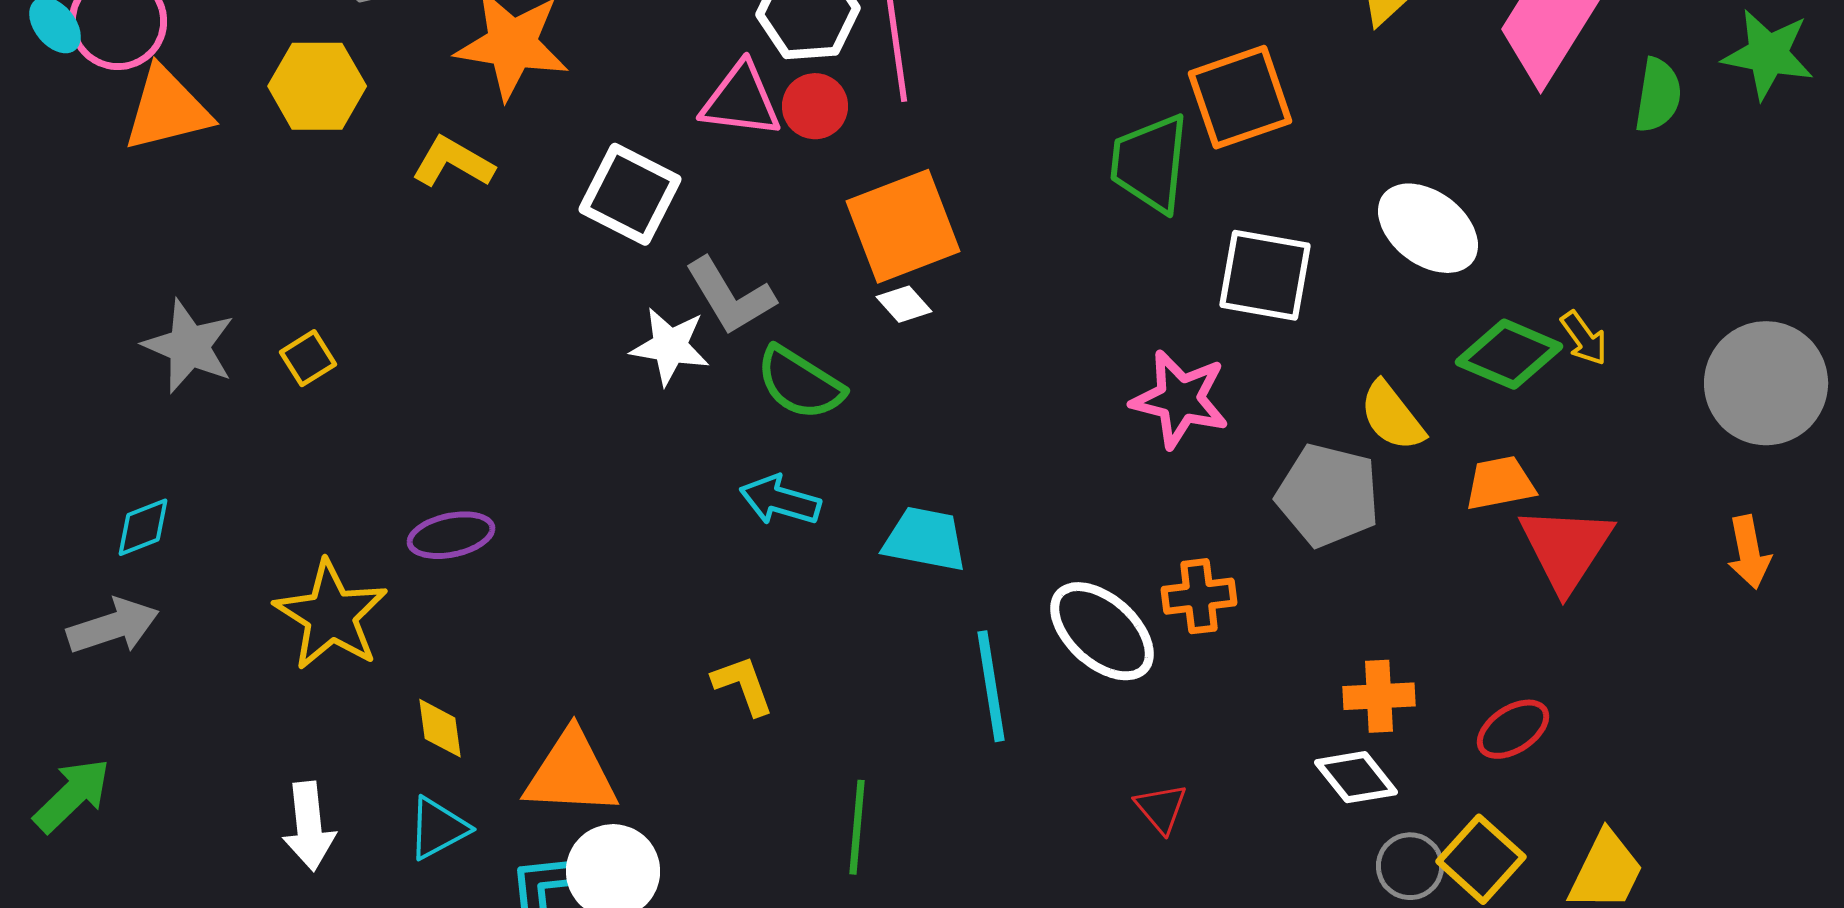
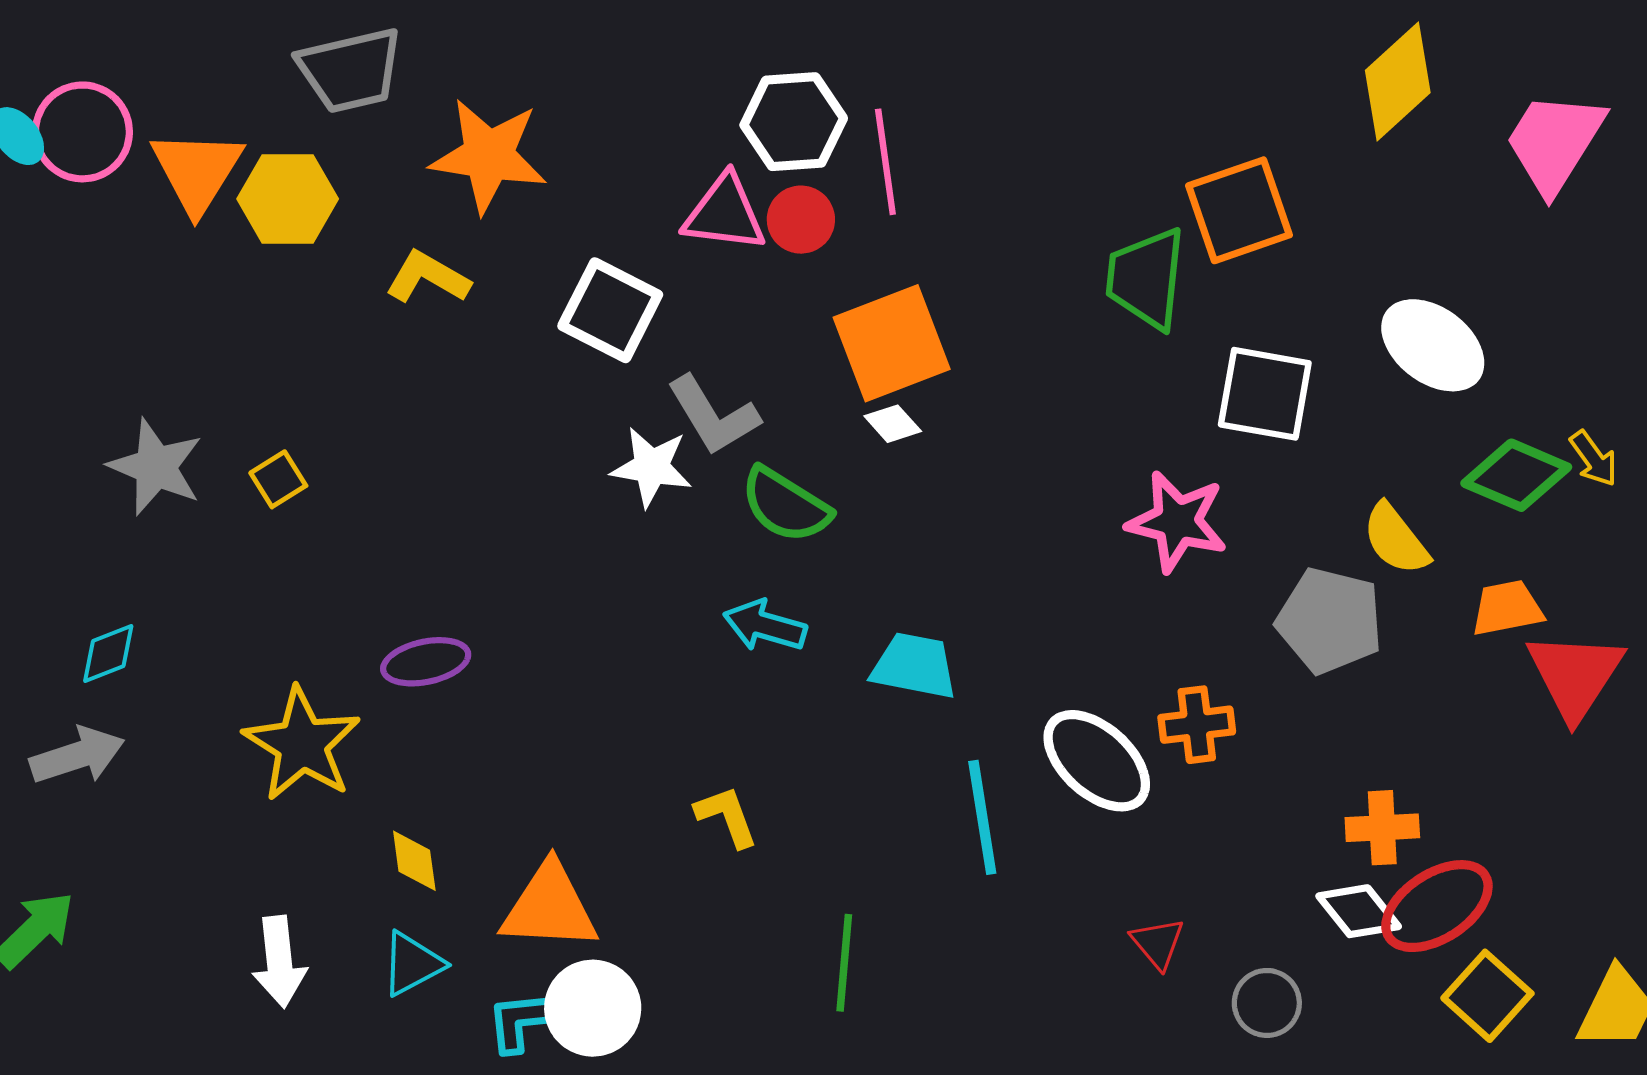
orange triangle: (167, 109) -> (197, 171), moved, turned -44
red ellipse: (1513, 729) -> (1437, 906), moved, size x1.5
gray circle: (1410, 866) -> (1267, 1003), moved

